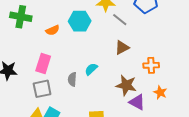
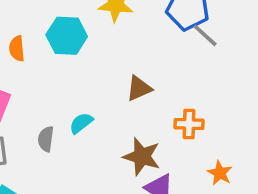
gray line: (120, 20) -> (205, 35), moved
orange semicircle: (53, 30) -> (17, 49), turned 104
orange star: (160, 92) -> (220, 173), moved

